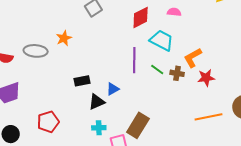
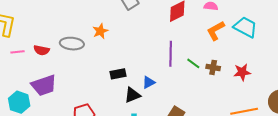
cyan trapezoid: (162, 40) -> (245, 27), moved
orange L-shape: (193, 58) -> (216, 31), moved

